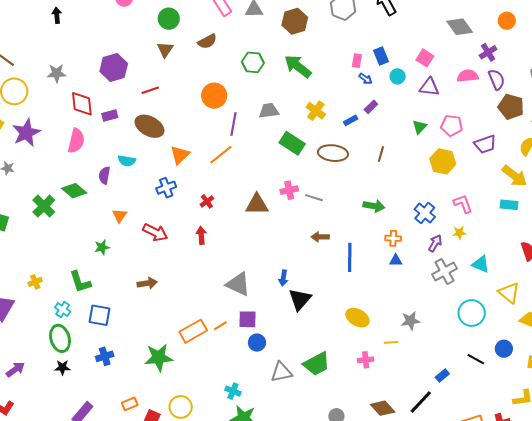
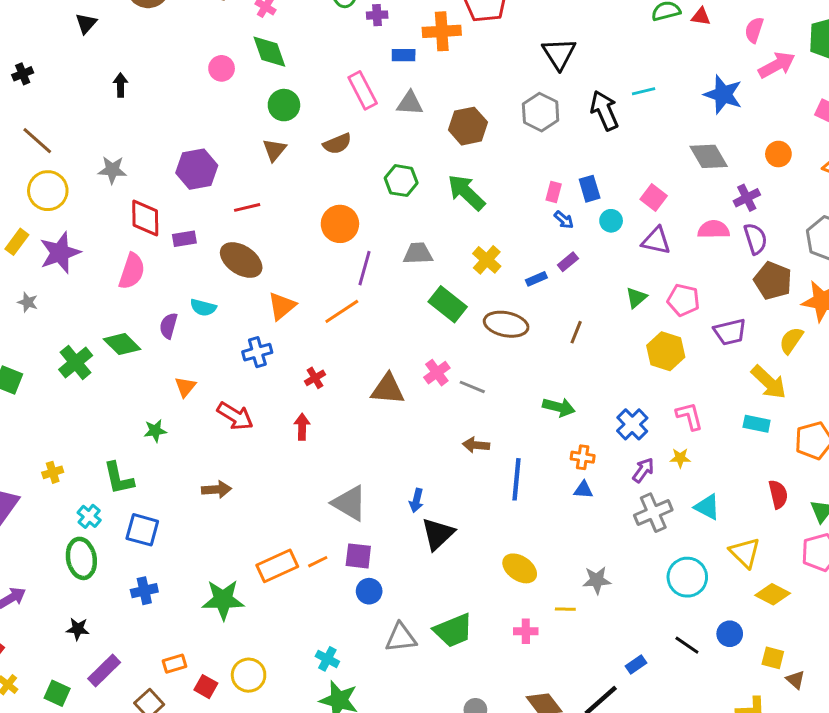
pink cross: (289, 190) -> (437, 373), turned -30
black star: (62, 367) -> (78, 629), moved

